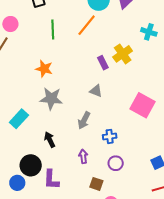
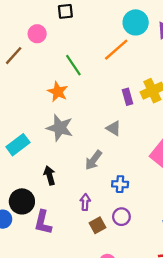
pink circle: (10, 24) -> (37, 34), moved
green line: (53, 29) -> (73, 65), moved, turned -42
brown square: (96, 184) -> (98, 225), moved, turned 32

